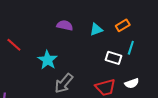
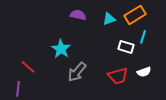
orange rectangle: (123, 25) -> (135, 15), size x1.5
red line: (14, 45) -> (28, 67), moved

